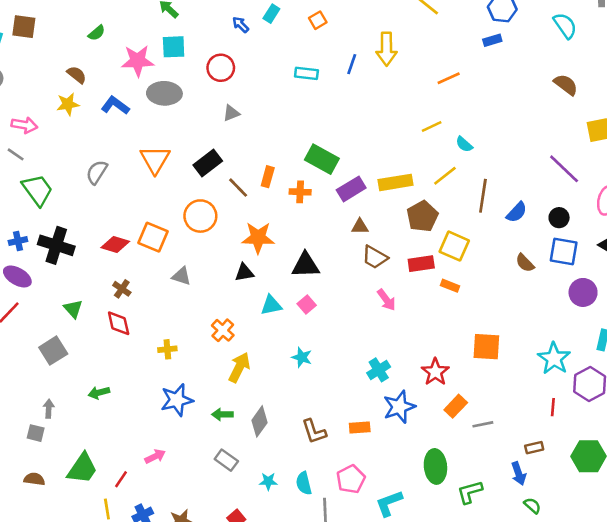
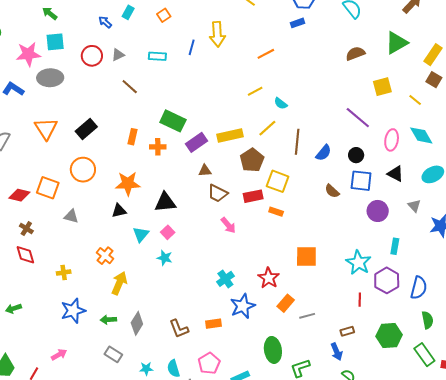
brown semicircle: (566, 85) -> (355, 54), turned -54
gray triangle: (231, 113) -> (118, 55), moved
brown line: (238, 188) -> (130, 87), moved
cyan triangle: (271, 305) -> (141, 234), turned -36
cyan star: (302, 357) -> (165, 258), moved

